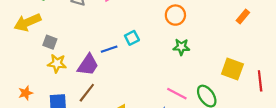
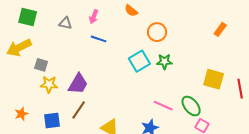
cyan square: (132, 38) -> (139, 61), moved, size x1.5
blue line: (109, 49) -> (99, 39), moved, turned 42

